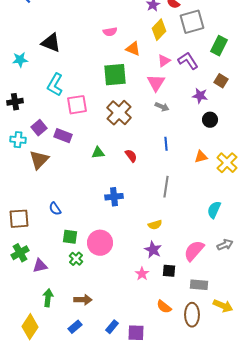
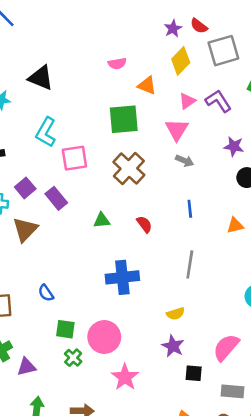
purple rectangle: (63, 136) -> (56, 198), turned 30
blue cross: (114, 197) -> (122, 277), size x1.4
pink star: (142, 274) -> (125, 377), moved, size x1.5

